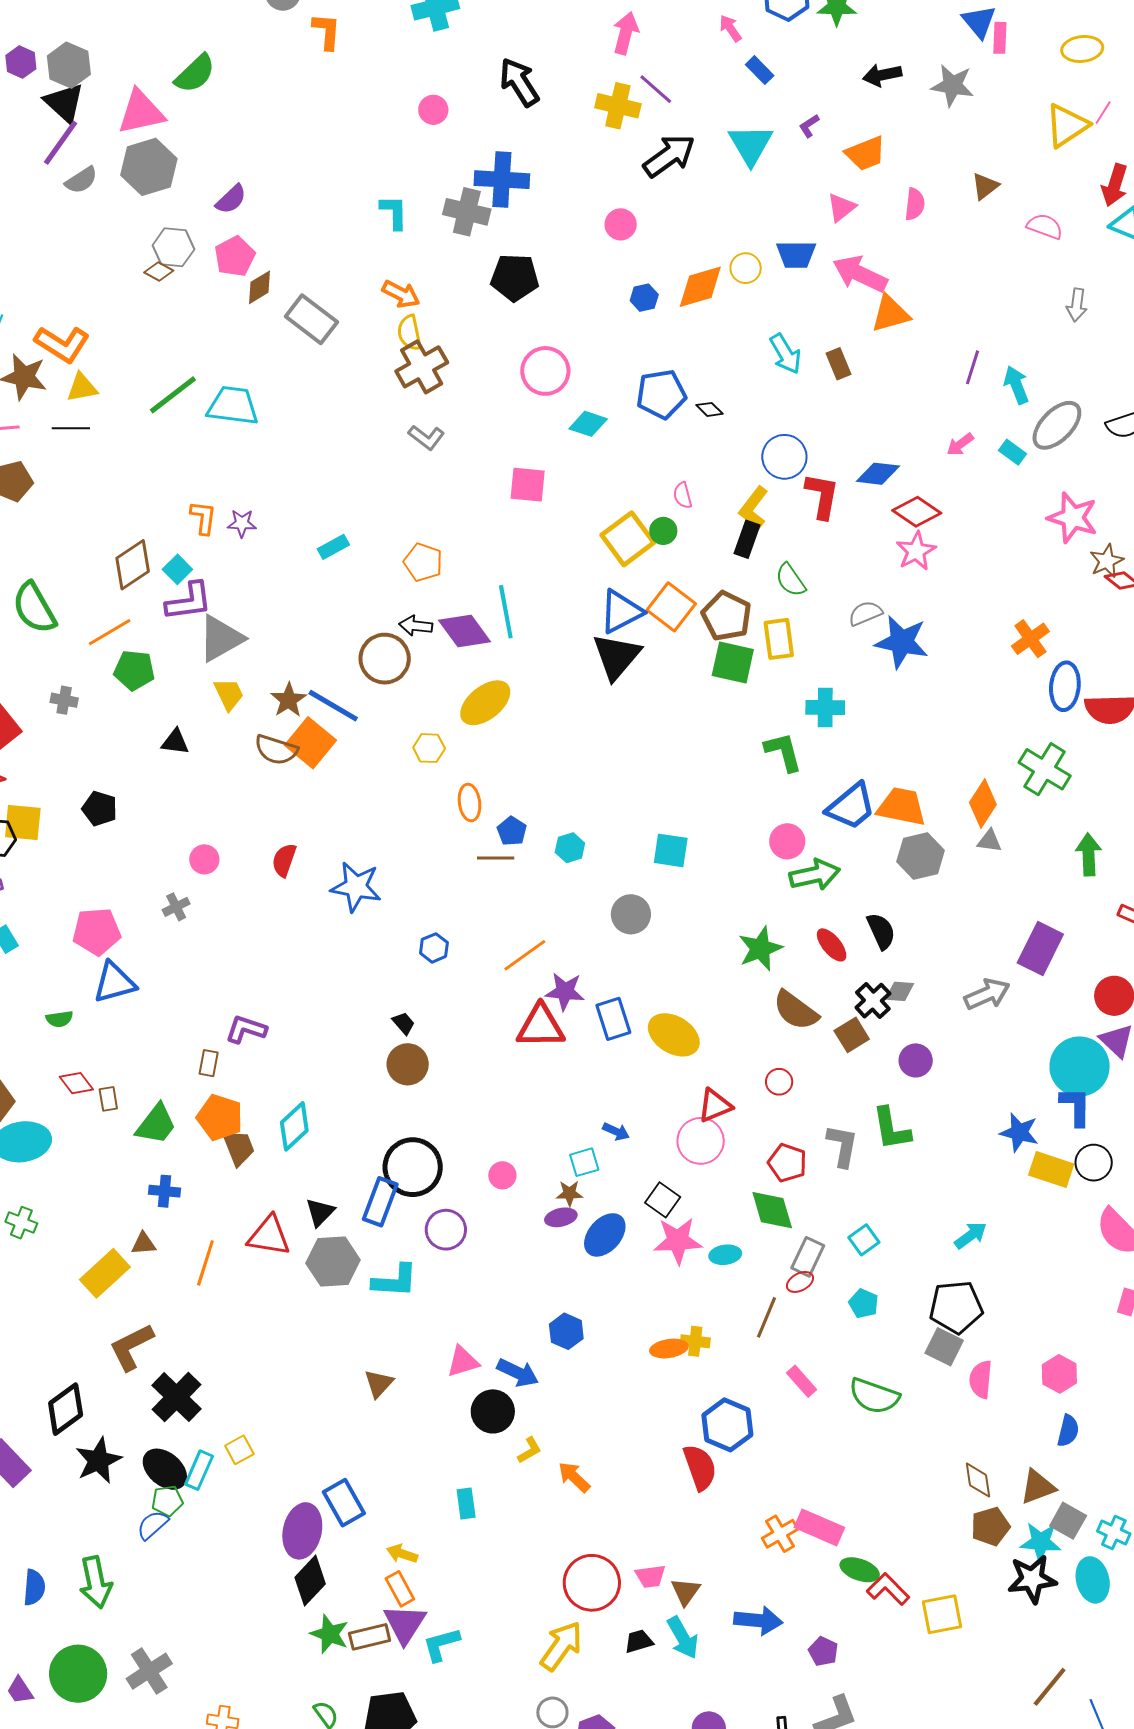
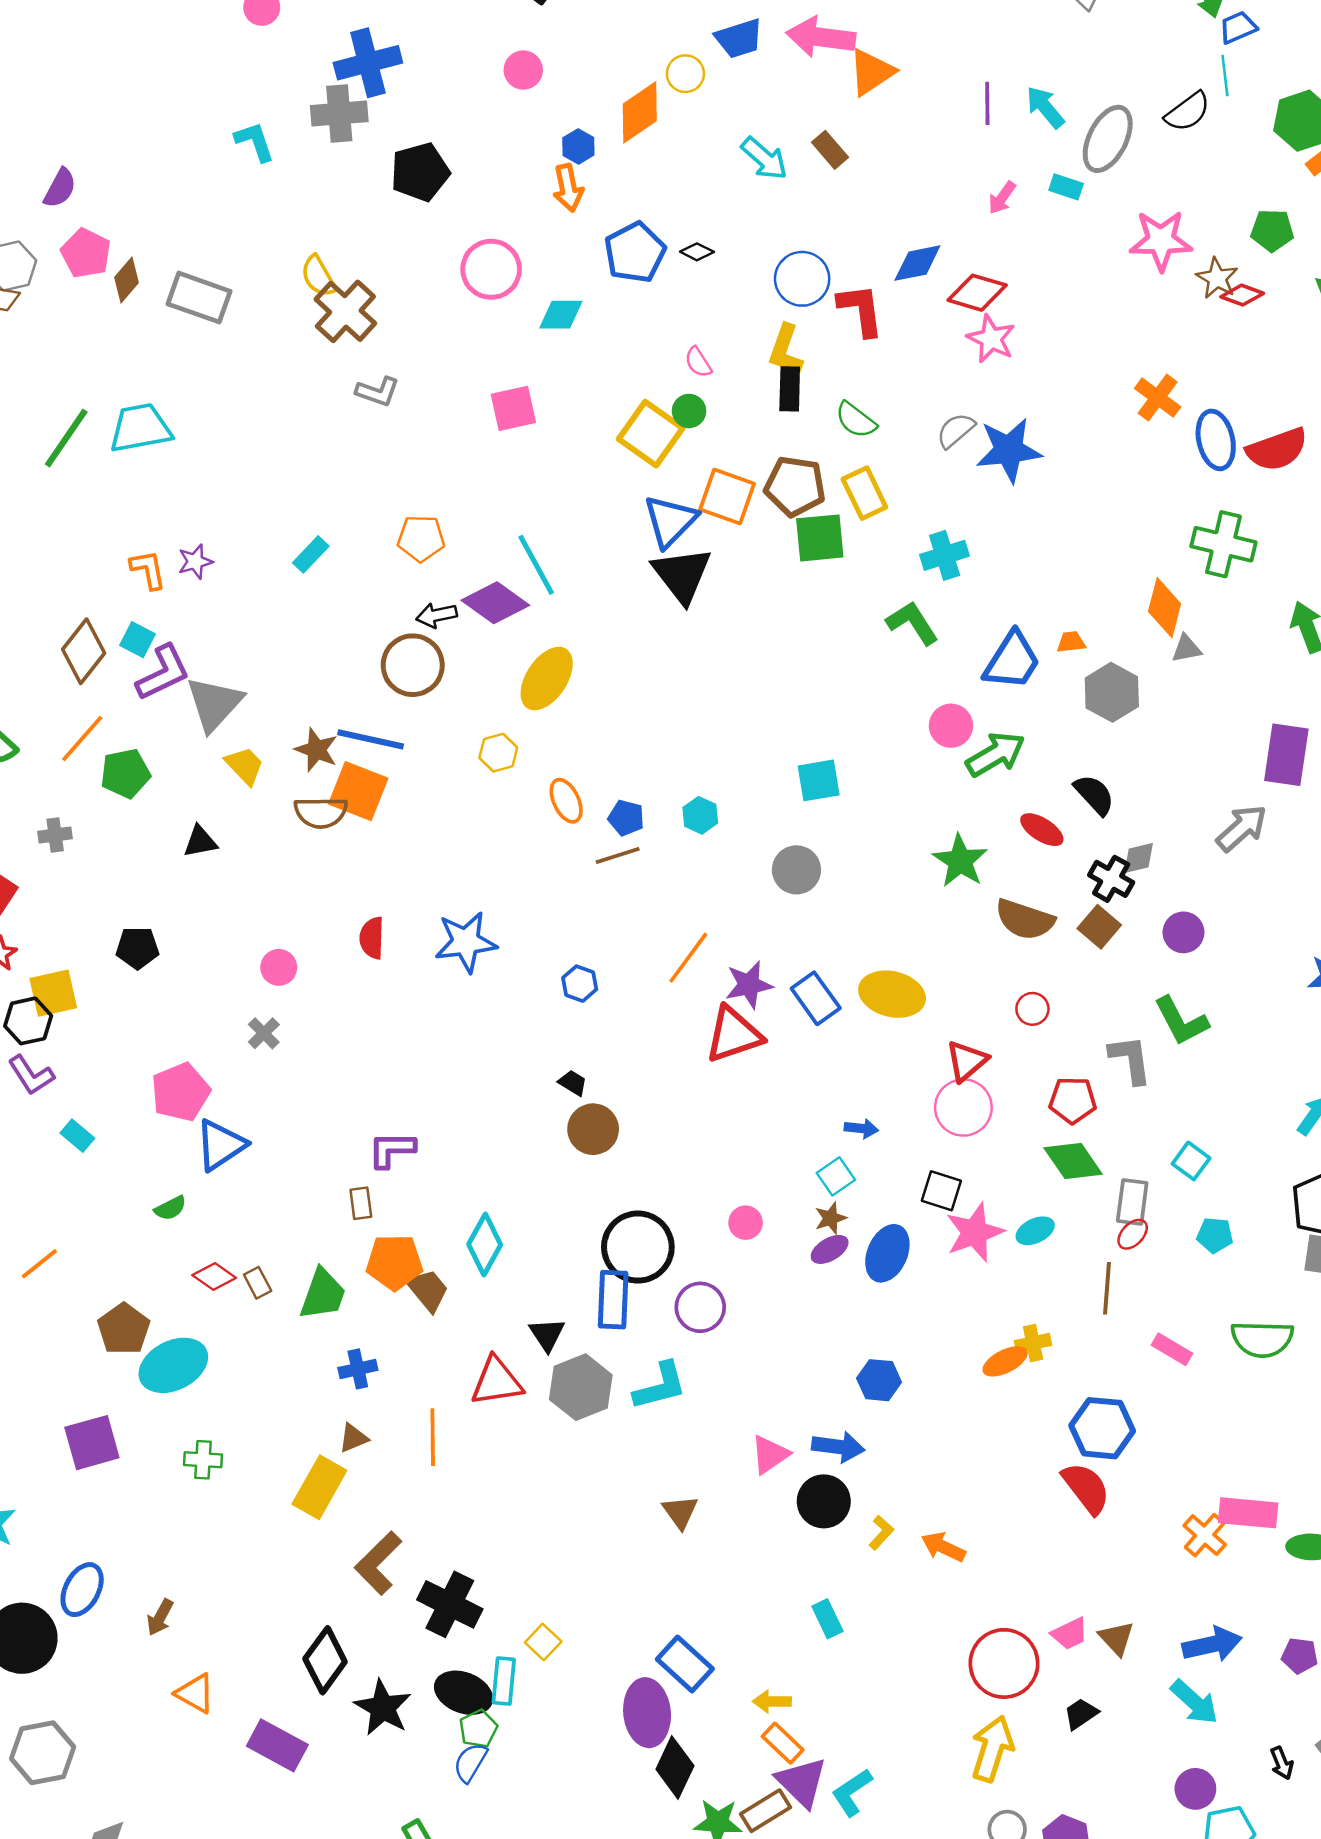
orange arrow: (401, 294) -> (568, 188), moved, turned 69
orange trapezoid: (902, 807) -> (1071, 642), size x0.5
cyan arrow: (683, 1638) -> (1194, 1702), moved

